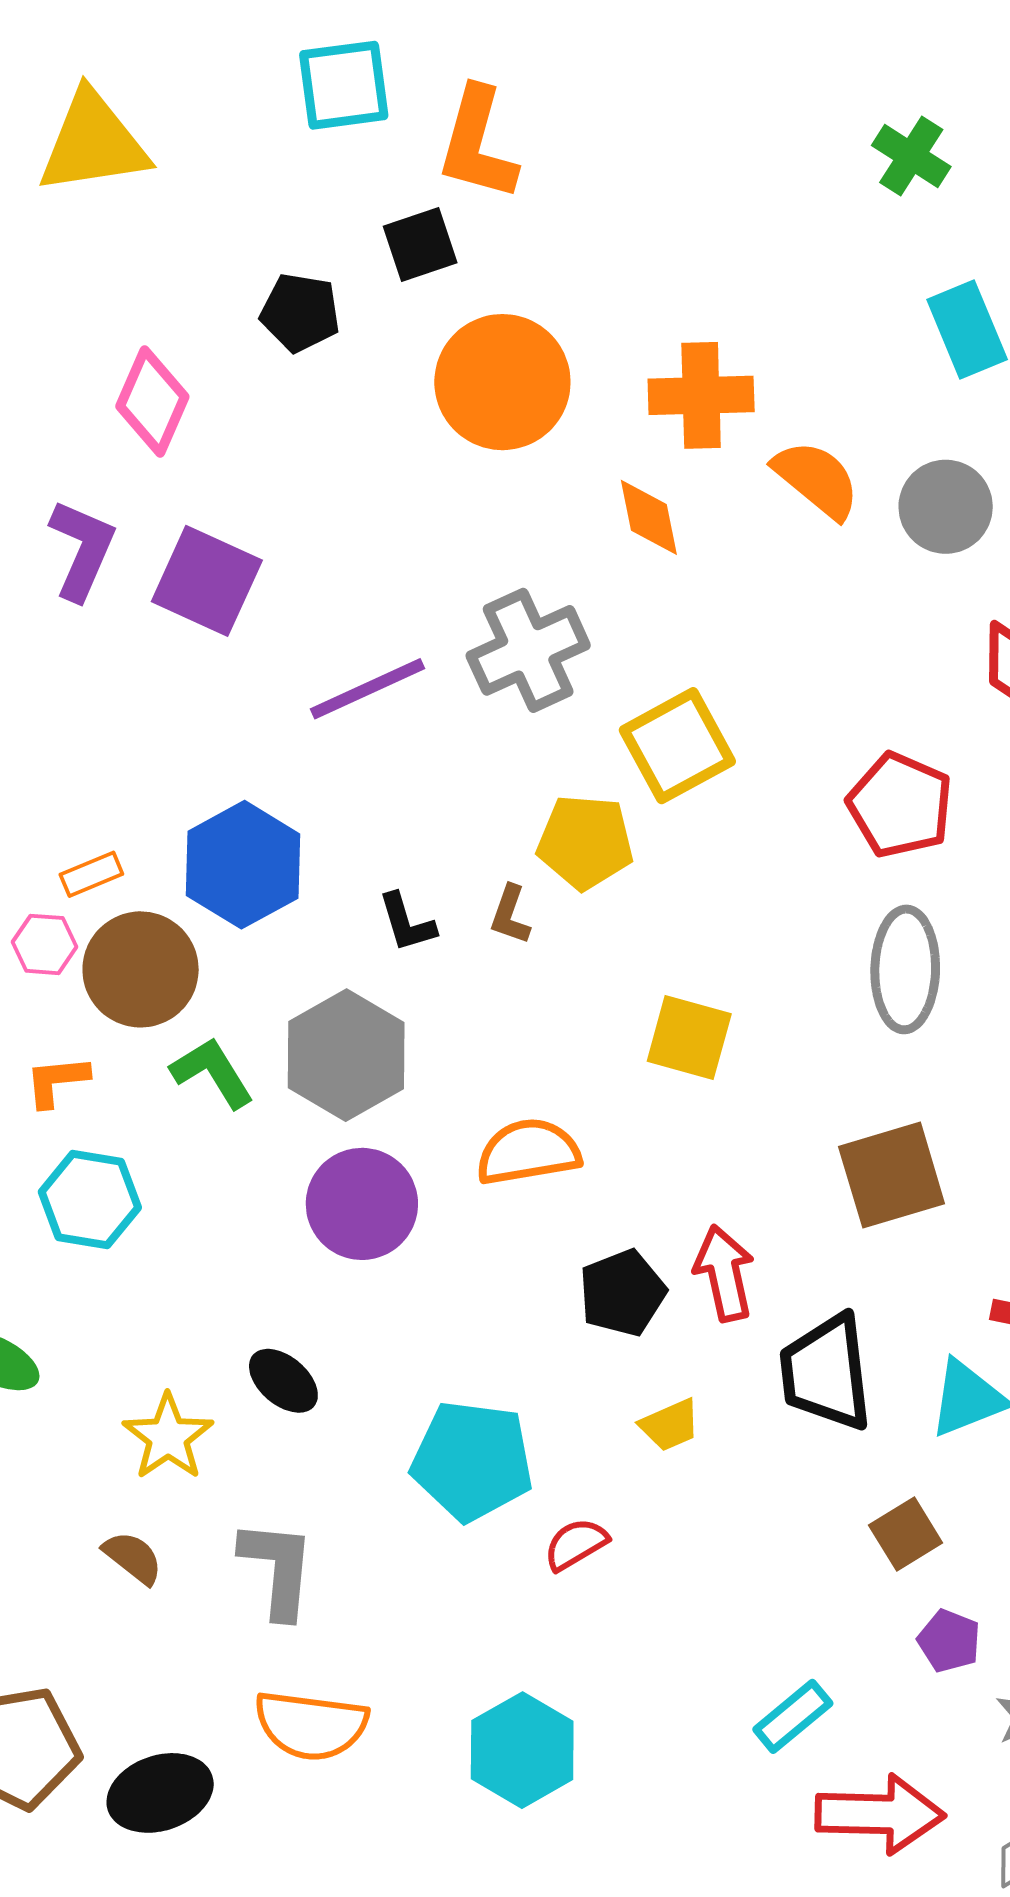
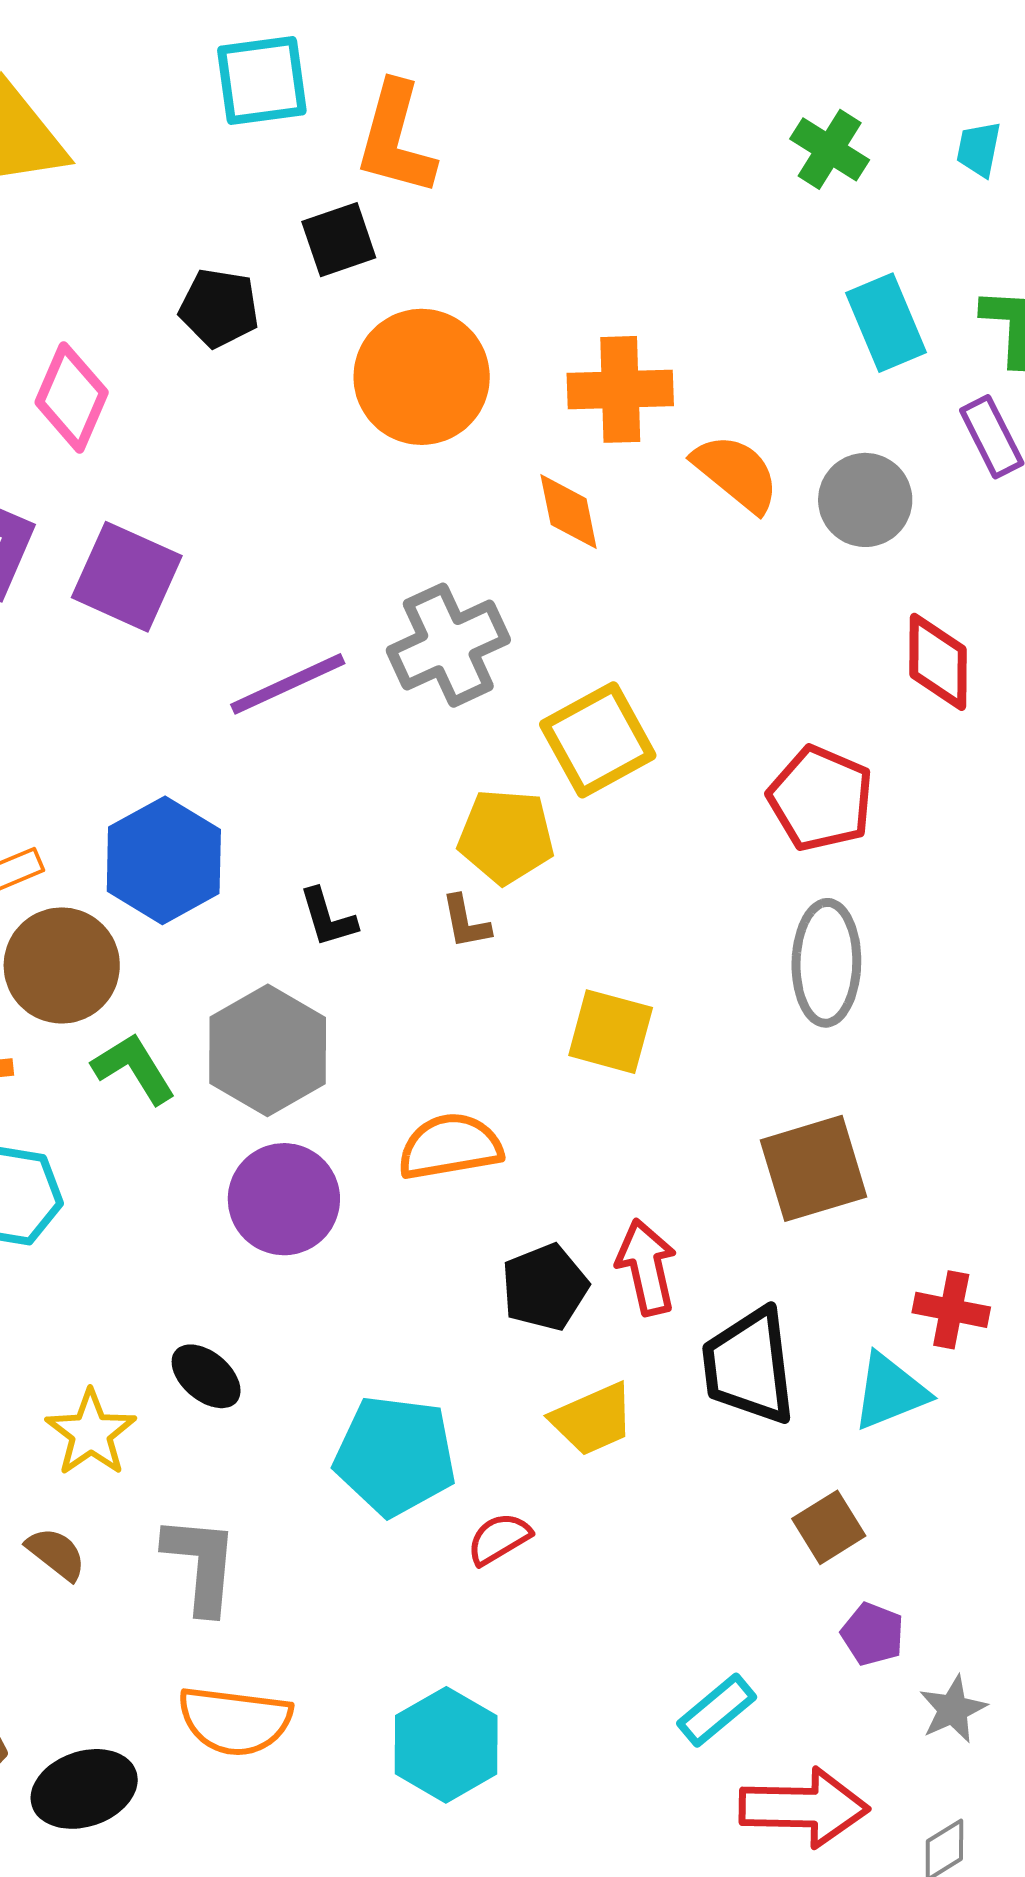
brown L-shape: (510, 915) -> (466, 922), moved, turned -30
yellow trapezoid: (670, 1425) -> (593, 1419), size x1.4

